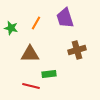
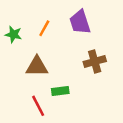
red line: (31, 86) -> (38, 106), turned 48

